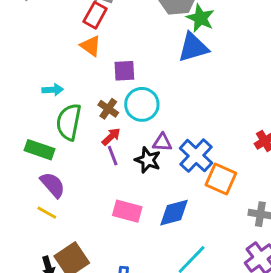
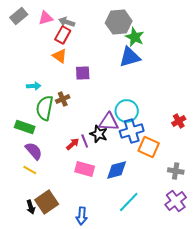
cyan circle: (142, 104) -> (127, 111), moved
brown cross: (108, 109) -> (63, 99), moved, turned 32
red arrow: (111, 137) -> (73, 144), moved
purple triangle: (162, 142) -> (109, 122), size x1.5
purple line: (113, 156) -> (85, 141), moved
blue cross: (196, 156) -> (132, 131), turned 30

